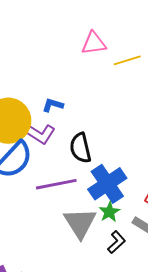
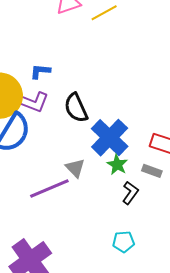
purple line: (56, 184) -> (49, 189), moved
gray triangle: (80, 223) -> (75, 168), moved, size x0.6

